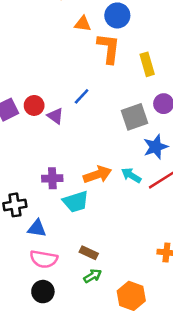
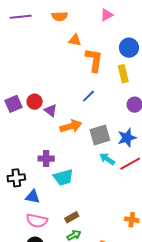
blue circle: (117, 15) -> (129, 48), moved
blue line: (82, 96) -> (88, 96), moved
gray square: (134, 117) -> (100, 135), moved
orange arrow: (97, 175) -> (71, 126), moved
brown rectangle: (89, 253) -> (72, 217), turned -56

